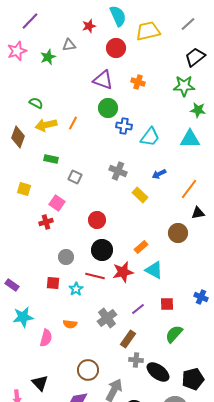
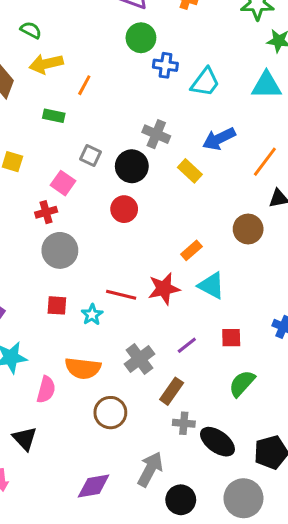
orange line: (73, 123) -> (84, 85), moved
blue arrow: (159, 174) -> (219, 139), size x1.5
gray square: (75, 177) -> (90, 156), moved
black circle: (102, 250) -> (132, 166), moved
gray circle: (66, 257) -> (60, 250), moved, size x1.5
orange semicircle: (70, 324) -> (83, 368), size x1.6
brown circle: (88, 370) -> (110, 413), moved
black triangle: (40, 383) -> (25, 439), moved

